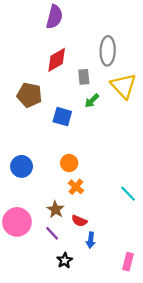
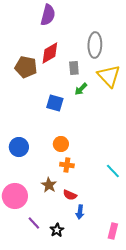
brown pentagon: (29, 95) -> (26, 67), moved
orange cross: (76, 187) -> (67, 165), turned -32
purple line: (52, 233) -> (34, 223), moved

